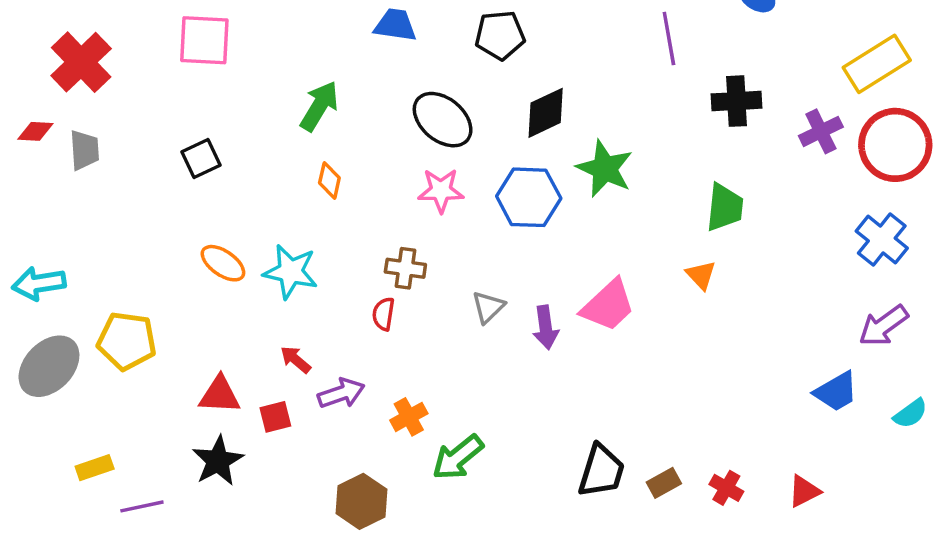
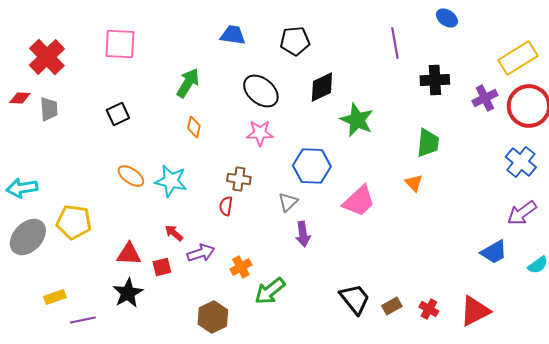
blue hexagon: (529, 197) -> (312, 166), moved
purple arrow: (546, 327) -> (303, 234), moved
black trapezoid: (601, 471) -> (355, 299), turned -56
red triangle: (804, 491) -> (475, 311), size x1.6

